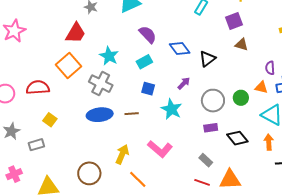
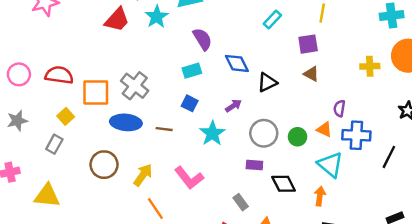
cyan star: (109, 56) -> (157, 17), moved
orange square: (68, 66) -> (96, 93), moved, turned 30
gray rectangle: (36, 145) -> (54, 144), moved, turned -56
brown circle: (89, 173) -> (104, 165), moved

